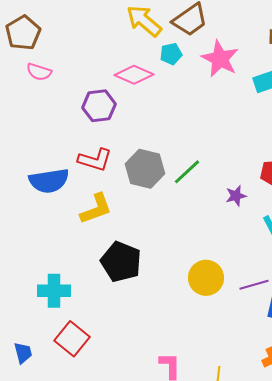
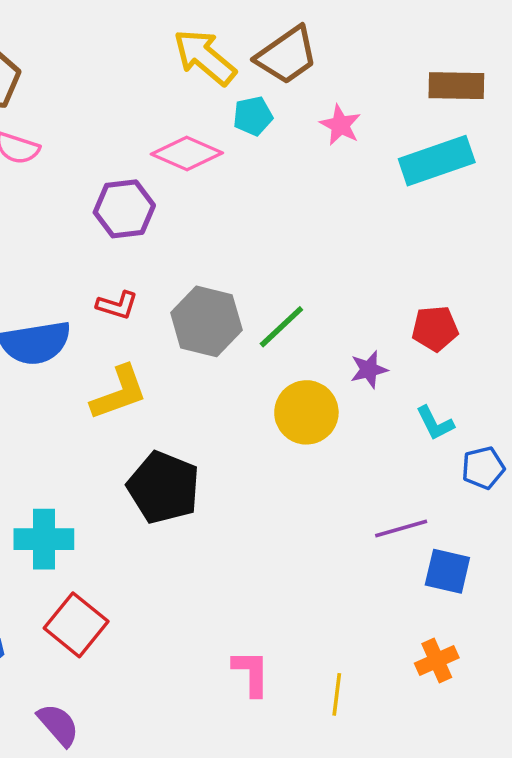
pink star: (220, 59) -> (340, 125), size x0.6
red L-shape: (95, 160) -> (117, 305), size x0.7
yellow circle: (206, 278) -> (306, 412), moved

